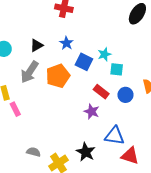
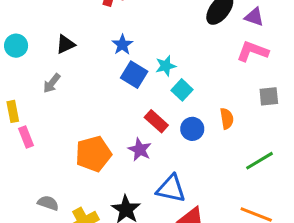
blue star: (66, 43) -> (122, 45), moved
cyan square: (117, 69) -> (182, 90), turned 32
gray arrow: (30, 72) -> (52, 83), size x0.6
orange pentagon: (58, 76) -> (93, 154), moved

